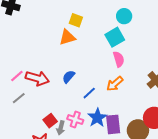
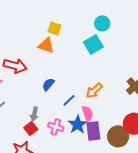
orange triangle: (67, 37) -> (46, 45), turned 36
pink semicircle: (119, 59) -> (88, 113), moved
red arrow: (37, 78) -> (15, 66), moved
gray arrow: (61, 128) -> (34, 114), moved

